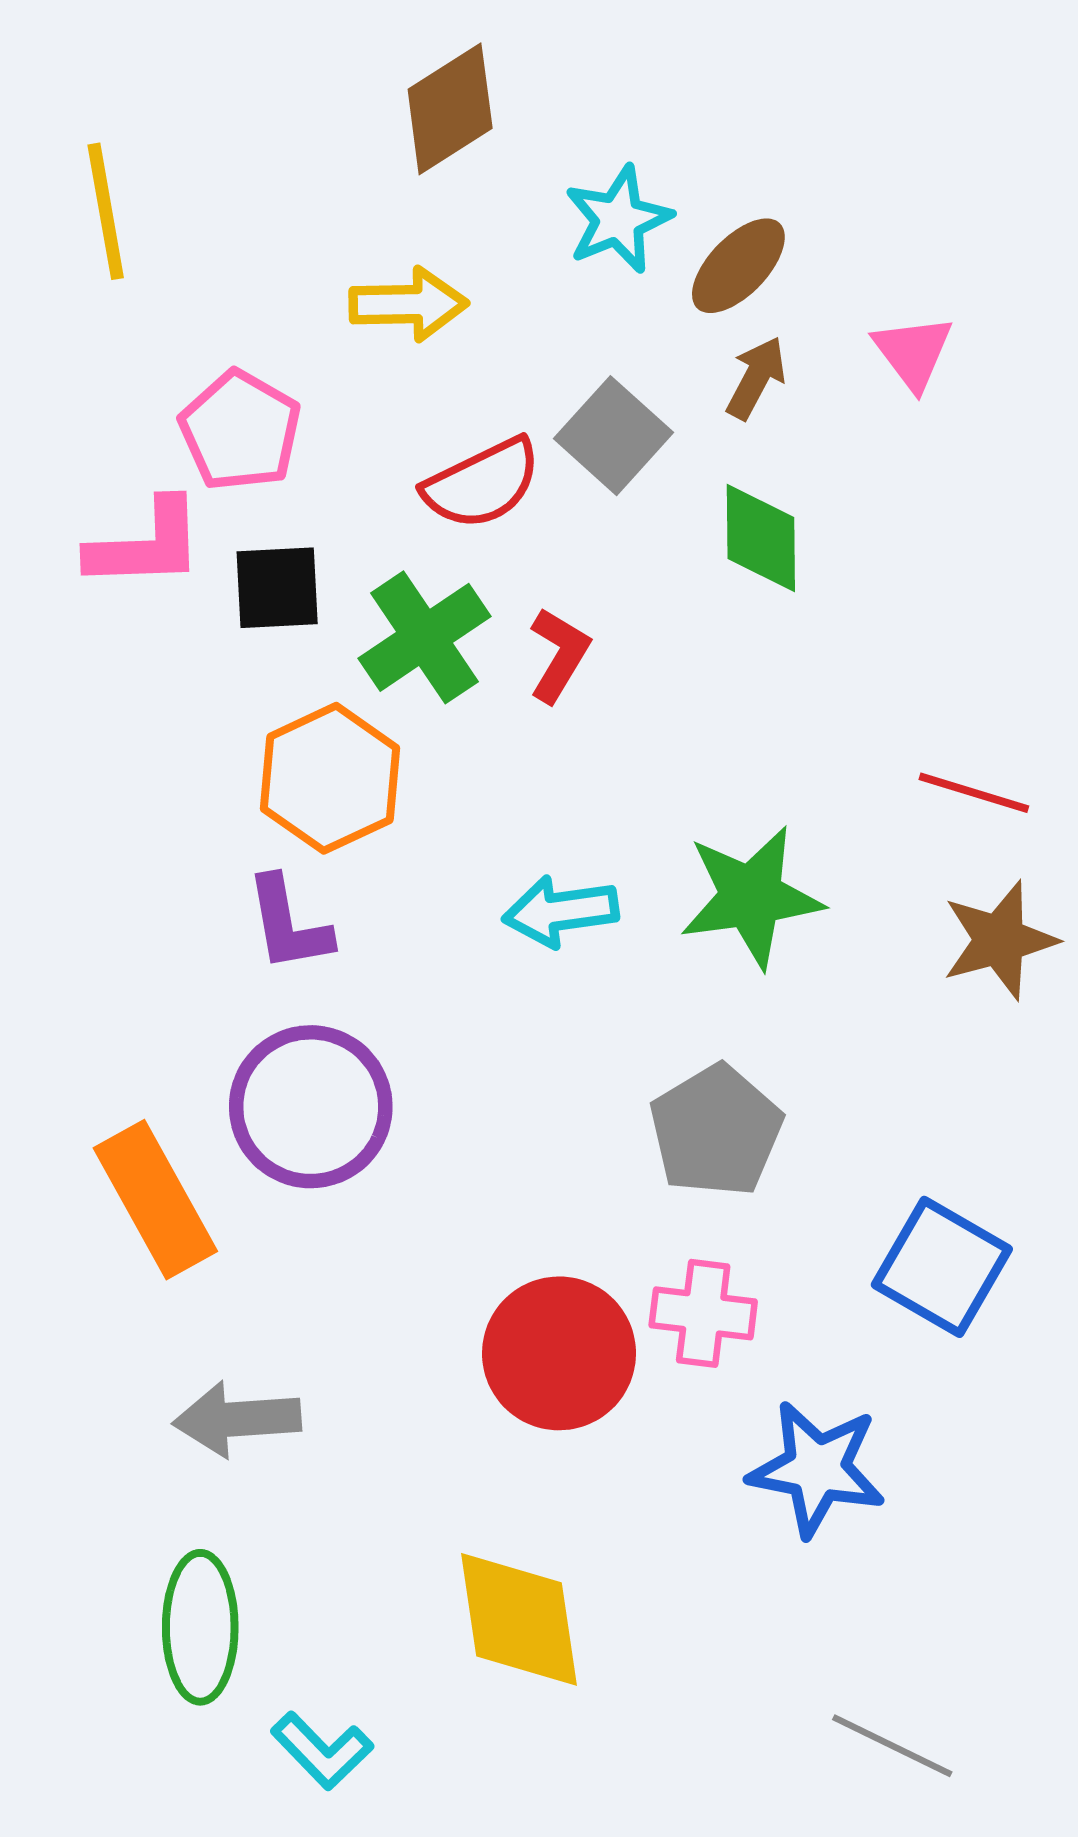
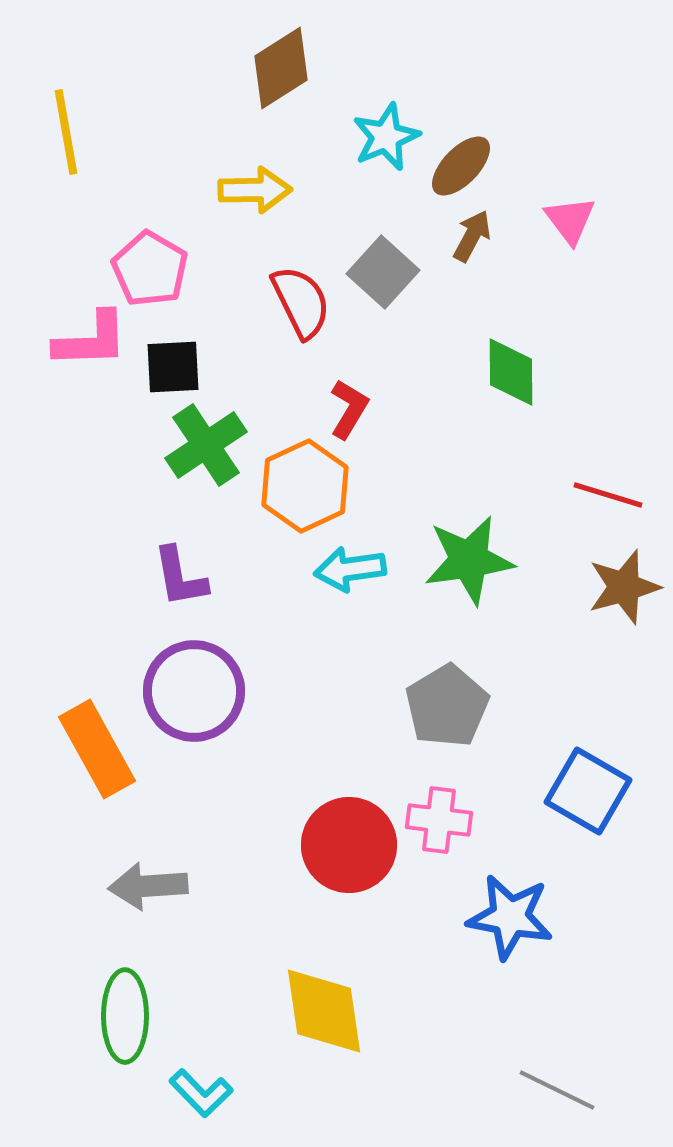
red semicircle: (482, 484) -> (301, 302), turned -90
green diamond: (761, 538) -> (511, 372), moved
green cross: (424, 637) -> (206, 445), moved
orange hexagon: (330, 778) -> (305, 486), moved

